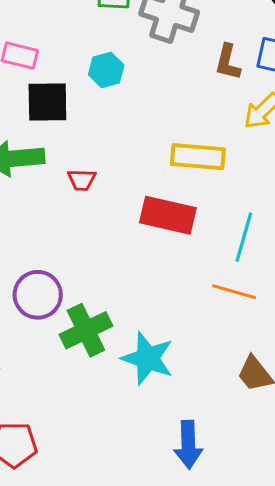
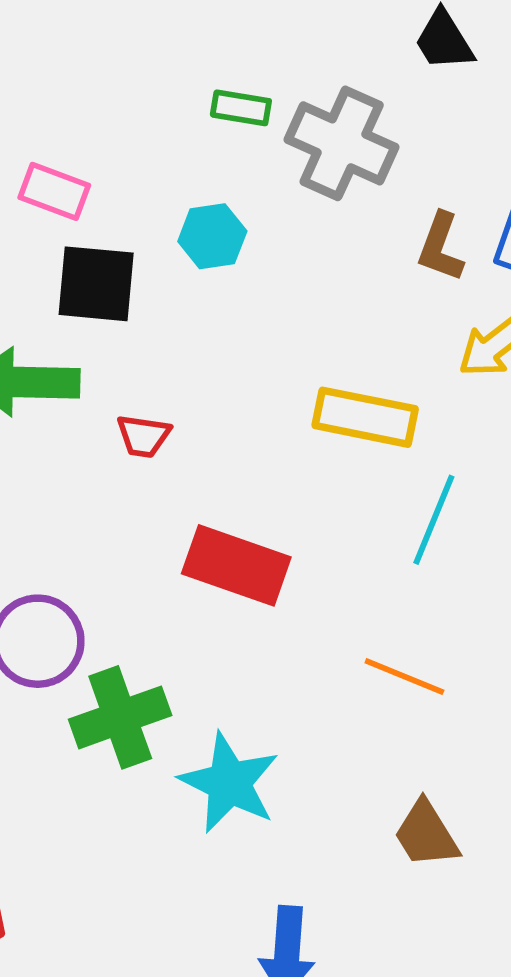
red rectangle: (168, 215) -> (236, 565), moved
cyan line: (244, 237) -> (434, 520), moved

